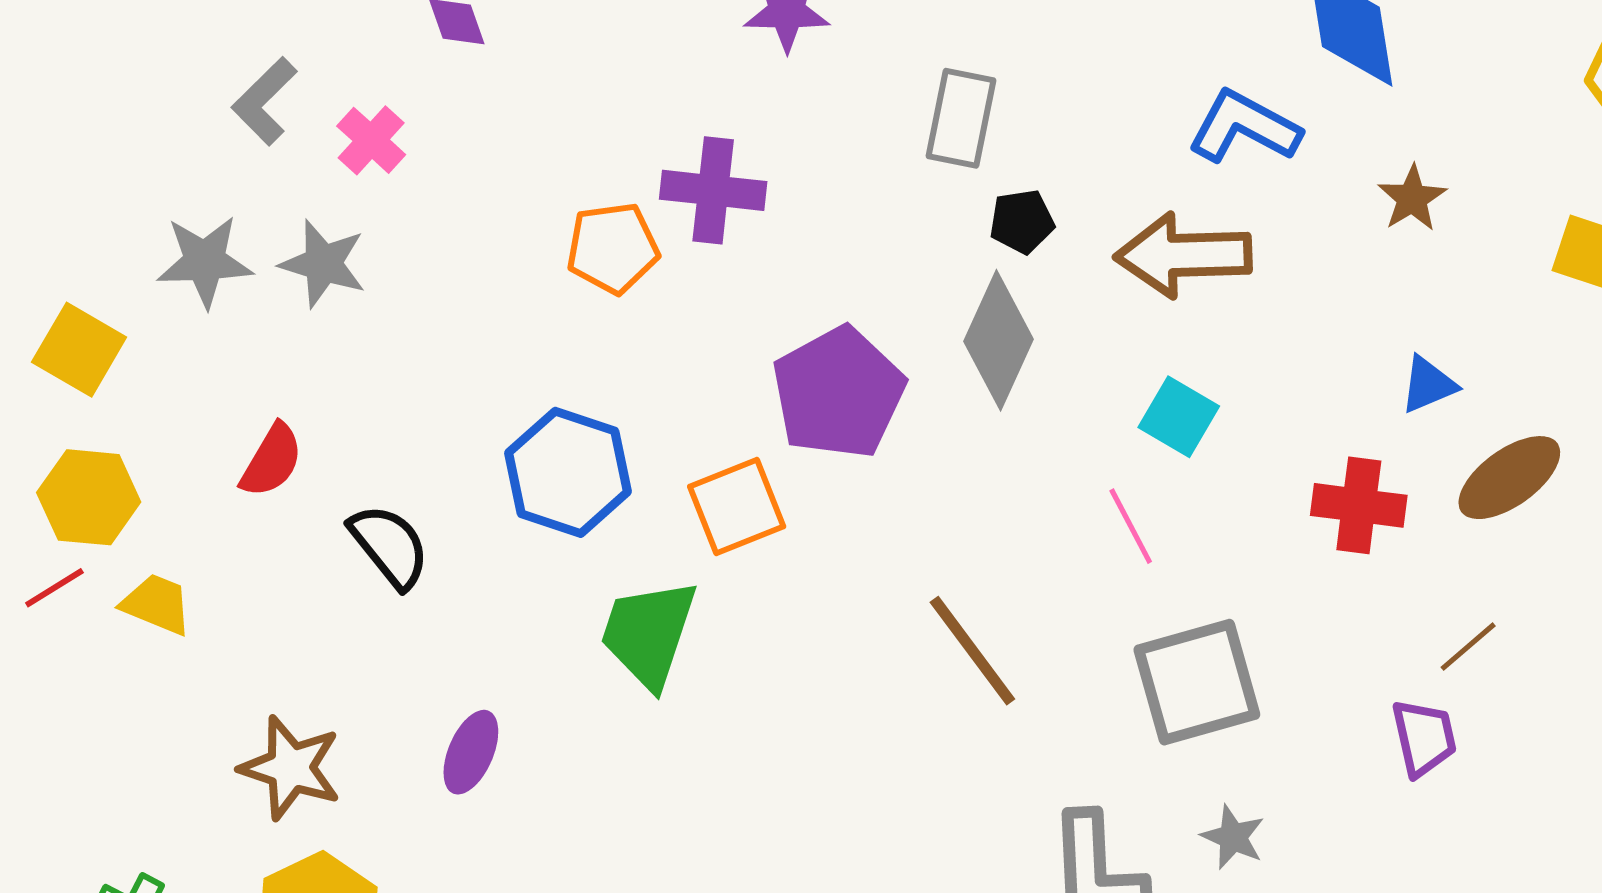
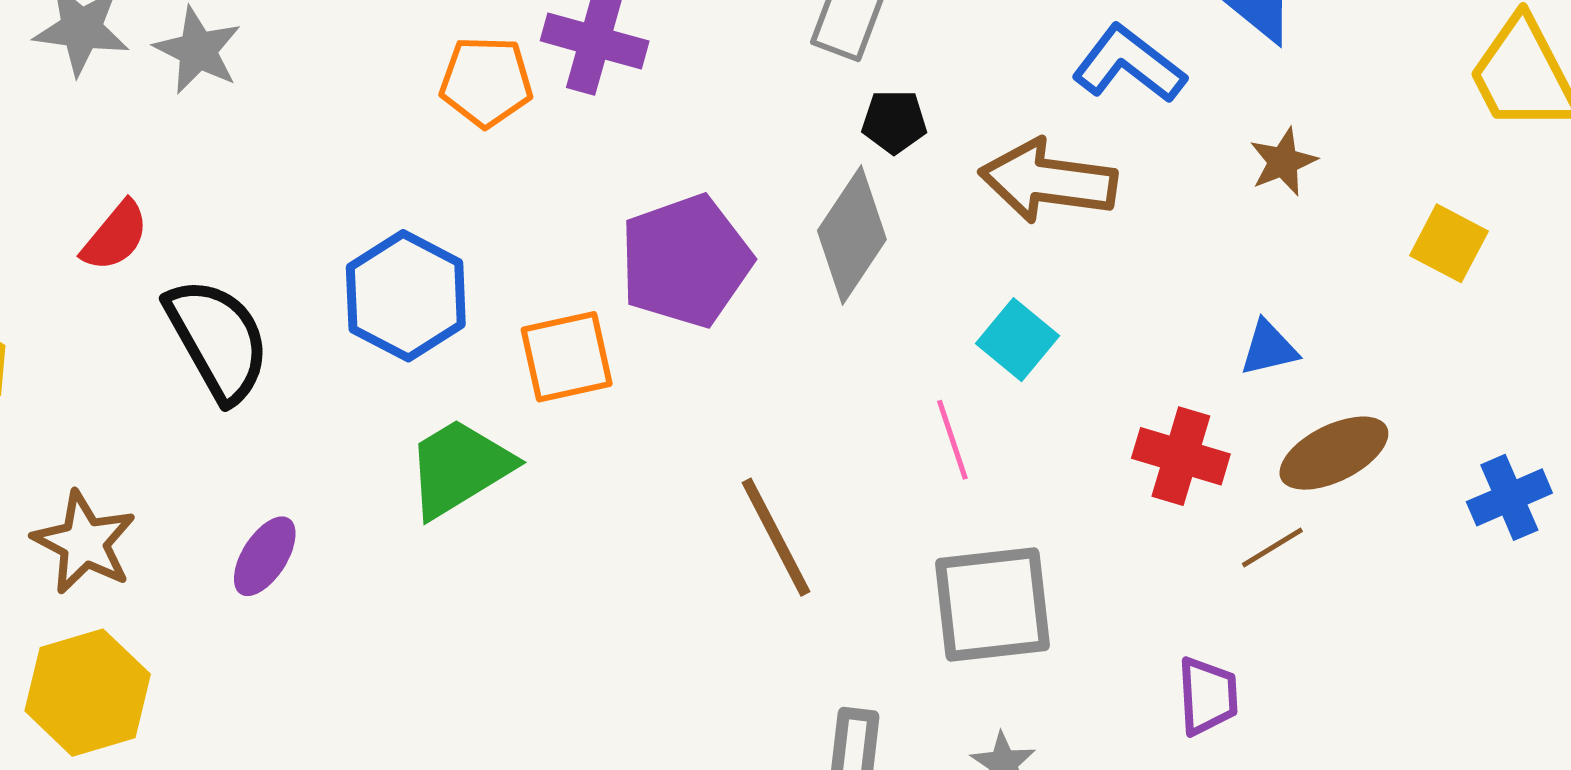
black semicircle: (389, 546) -> (218, 340), size x1.4
green trapezoid: (649, 633) -> (459, 468), turned 31
brown line: (1468, 647) -> (1272, 548), moved

